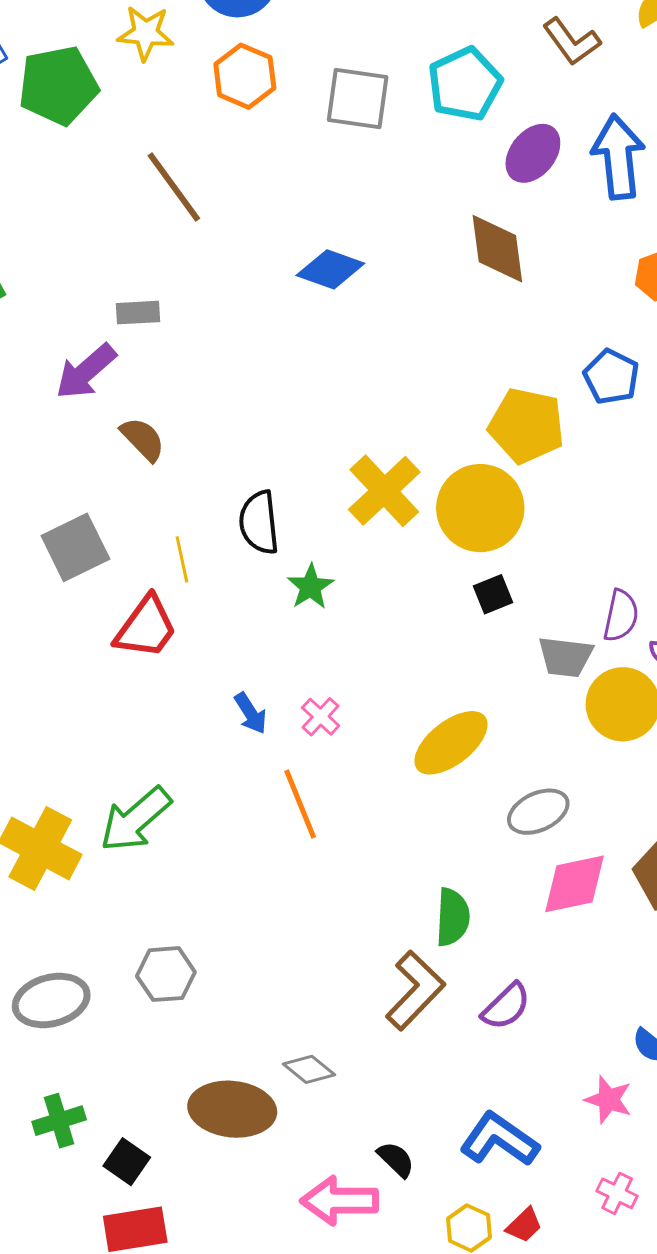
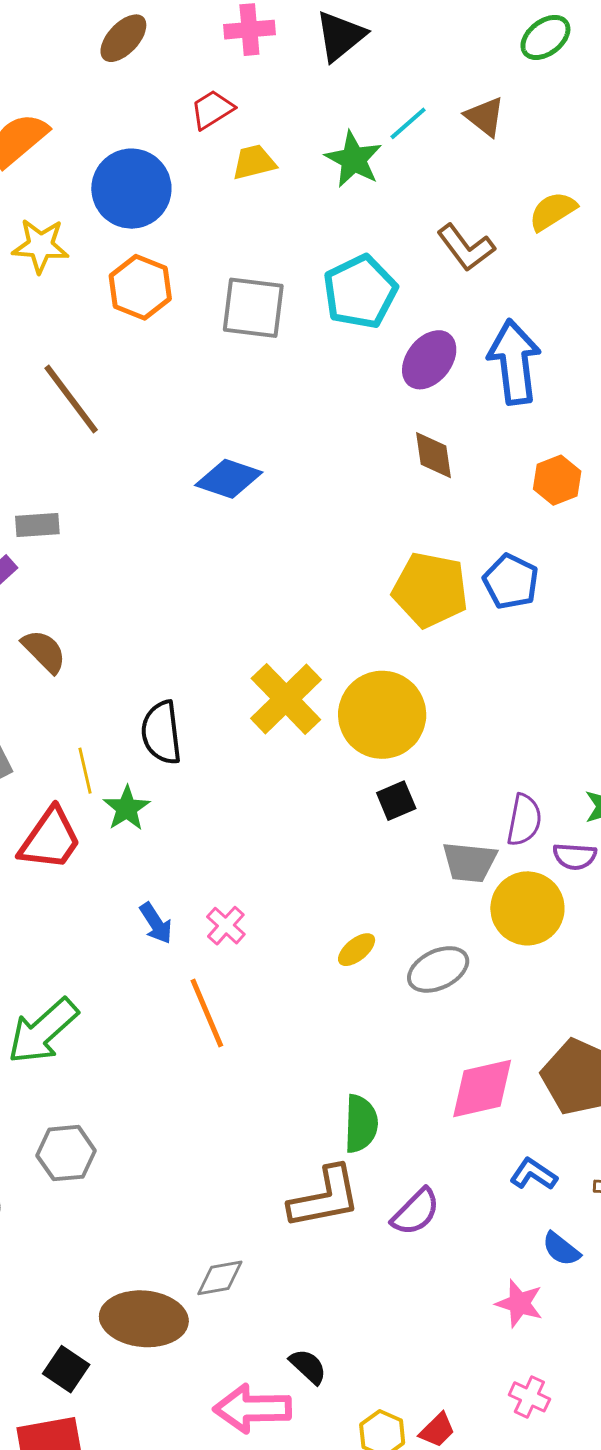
brown diamond: (497, 249) -> (433, 455), moved, size x0.7
yellow pentagon: (527, 426) -> (430, 590), moved
green star: (310, 587) -> (127, 808), moved
yellow ellipse: (451, 743) -> (357, 950), size x0.5
gray ellipse: (538, 812) -> (438, 969), moved
gray hexagon: (166, 974) -> (66, 1153), moved
brown L-shape: (415, 990) -> (325, 1197), turned 36
gray diamond: (309, 1069) -> (220, 1278), turned -48
blue L-shape: (499, 1139) -> (534, 1174), moved, size x0.6
black square: (127, 1162) -> (66, 1369), moved

